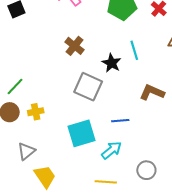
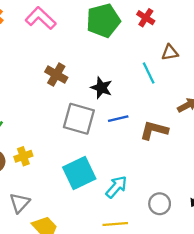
cyan line: (134, 50) -> (149, 73), moved
brown L-shape: (152, 92) -> (154, 130), moved
blue line: (120, 121) -> (118, 119), moved

